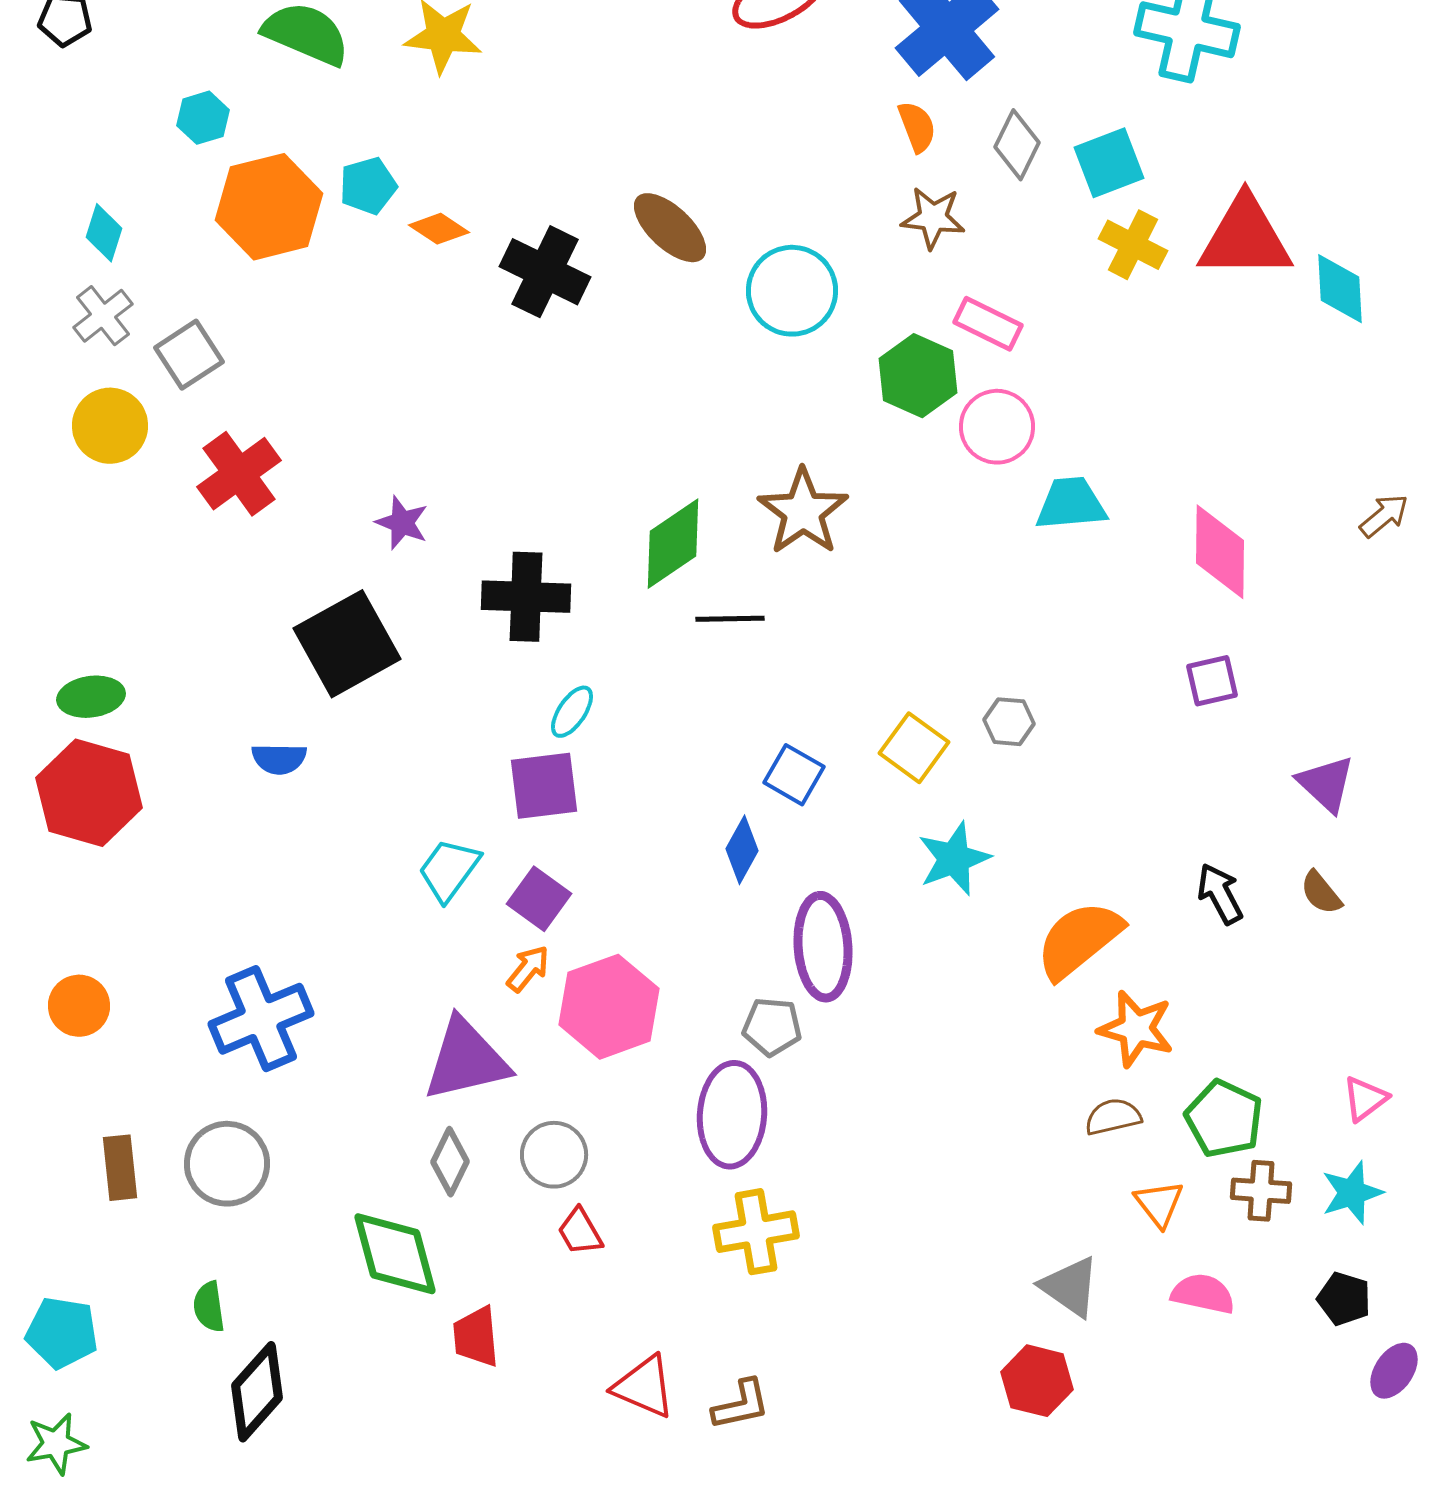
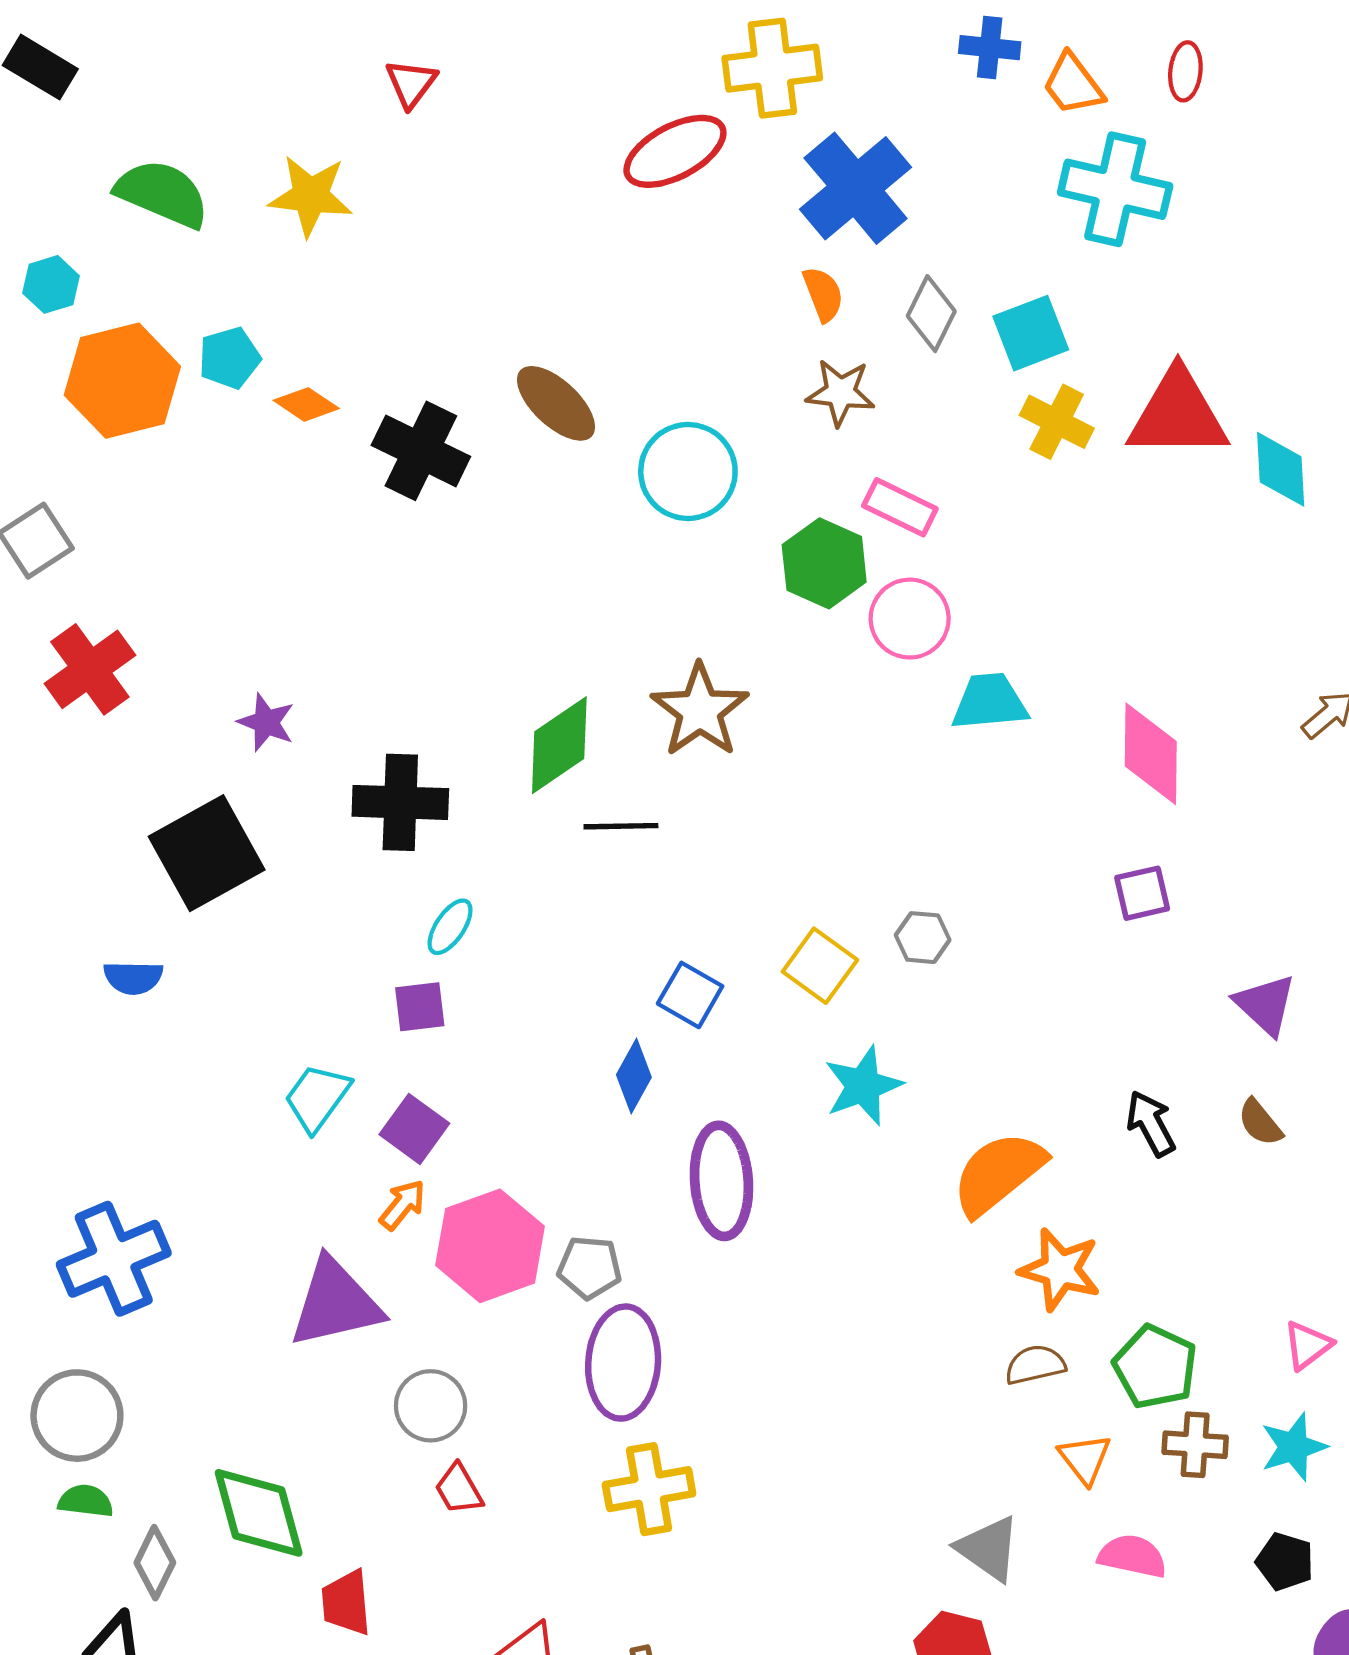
purple square: (544, 786) -> (420, 1007), size x0.7
gray pentagon: (772, 1027) -> (590, 1267), moved
gray diamond: (450, 1162) -> (155, 1563), moved
green semicircle: (209, 1307) -> (86, 1501), moved, turned 105

